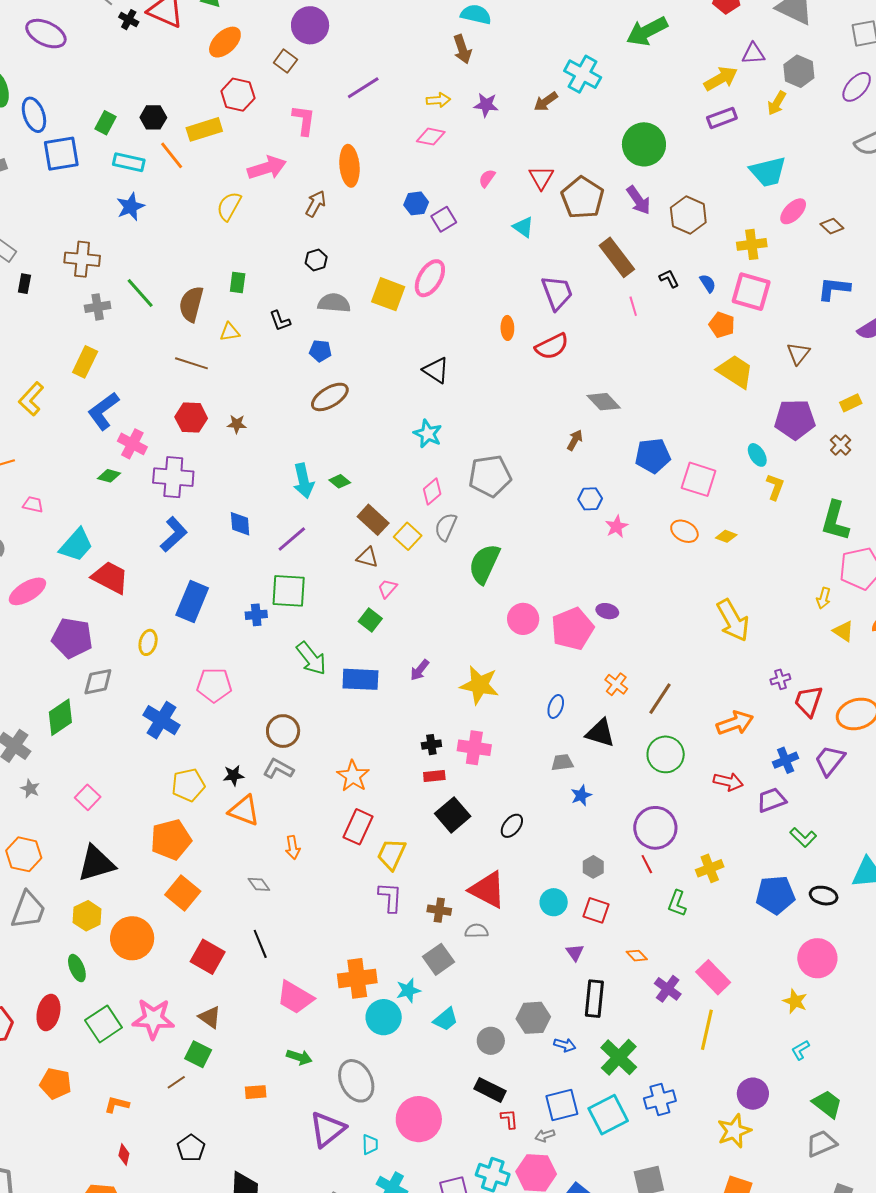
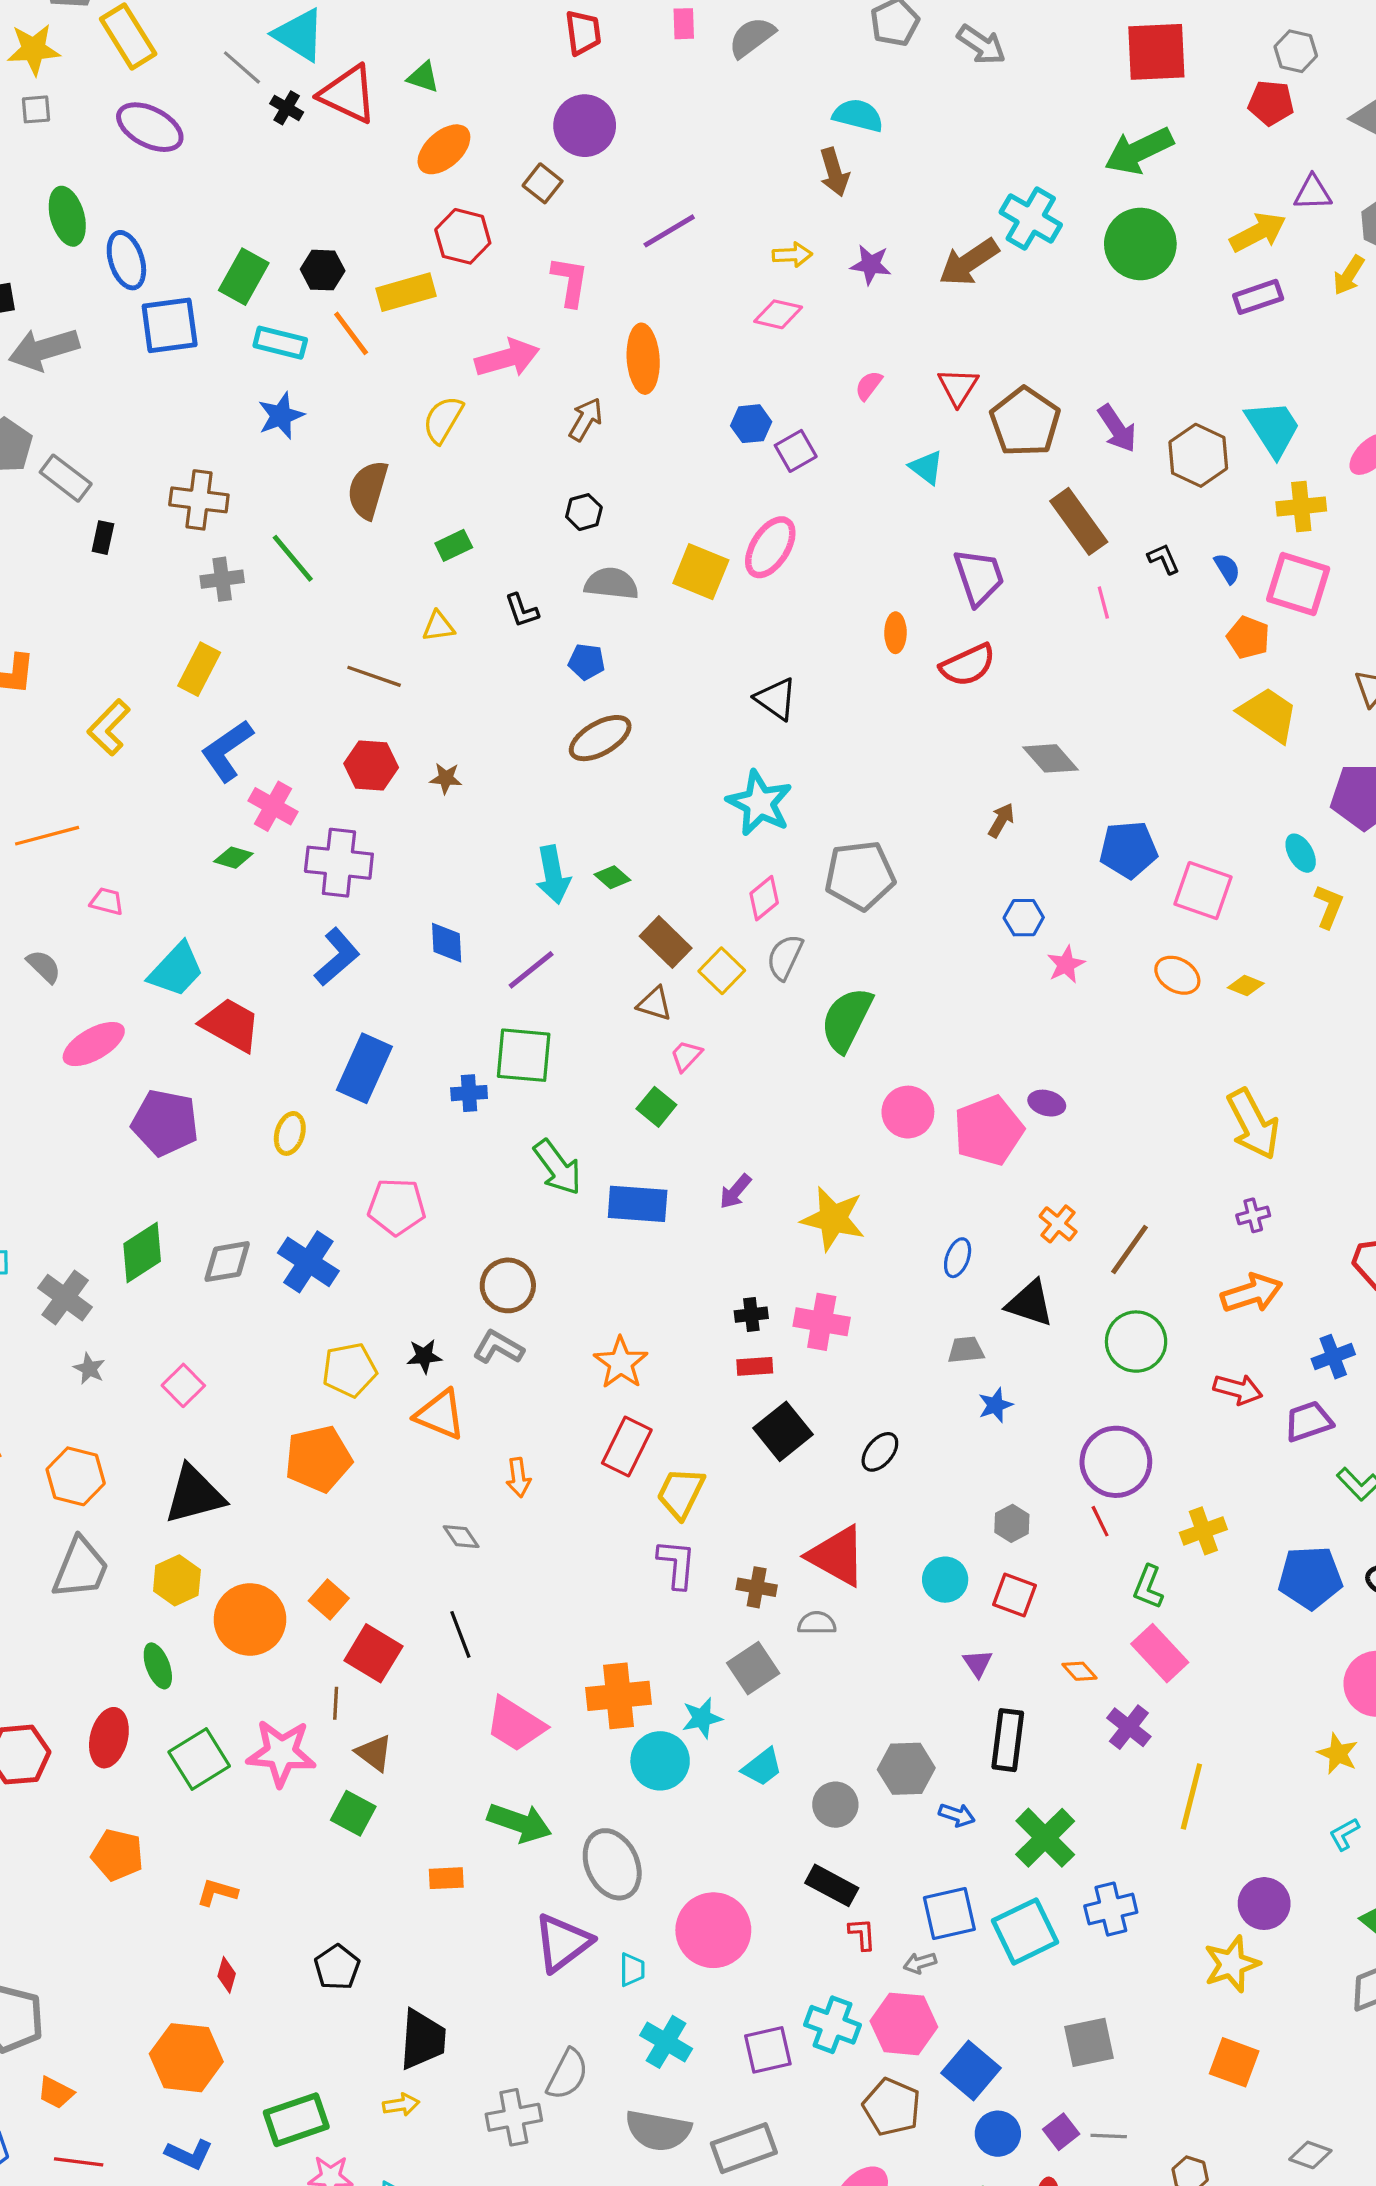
brown arrow: (546, 102) -> (969, 262), size x1.5
green rectangle: (106, 123) -> (244, 277), size x1.4
green circle: (644, 144) -> (1140, 244), moved
cyan trapezoid: (768, 172) -> (1273, 428), moved, turned -111
green rectangle: (238, 282) -> (454, 545), turned 55
brown semicircle: (191, 304) -> (368, 490), moved
cyan star: (428, 434) -> (760, 803), size x1.4
purple cross: (780, 679) -> (1253, 1215), moved
gray diamond: (98, 682) -> (227, 1262), moved
orange square: (183, 893) -> (329, 1600), moved, size x0.7
pink rectangle: (713, 977) -> (1160, 1653), moved
green arrow: (299, 1057) -> (520, 1823), size x1.5
brown line: (176, 1082) -> (336, 1703), moved, turned -54

